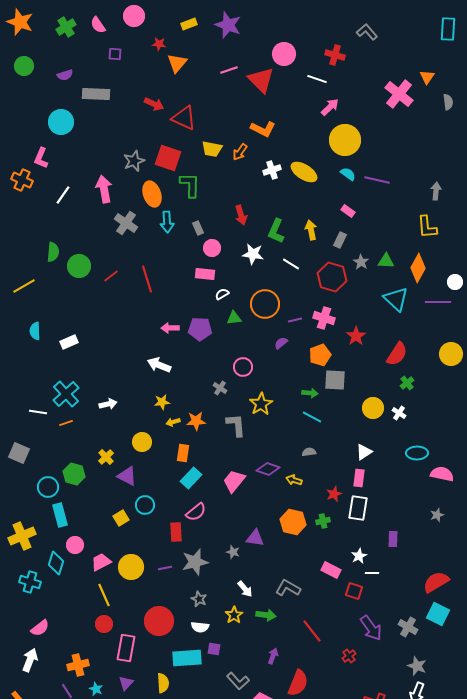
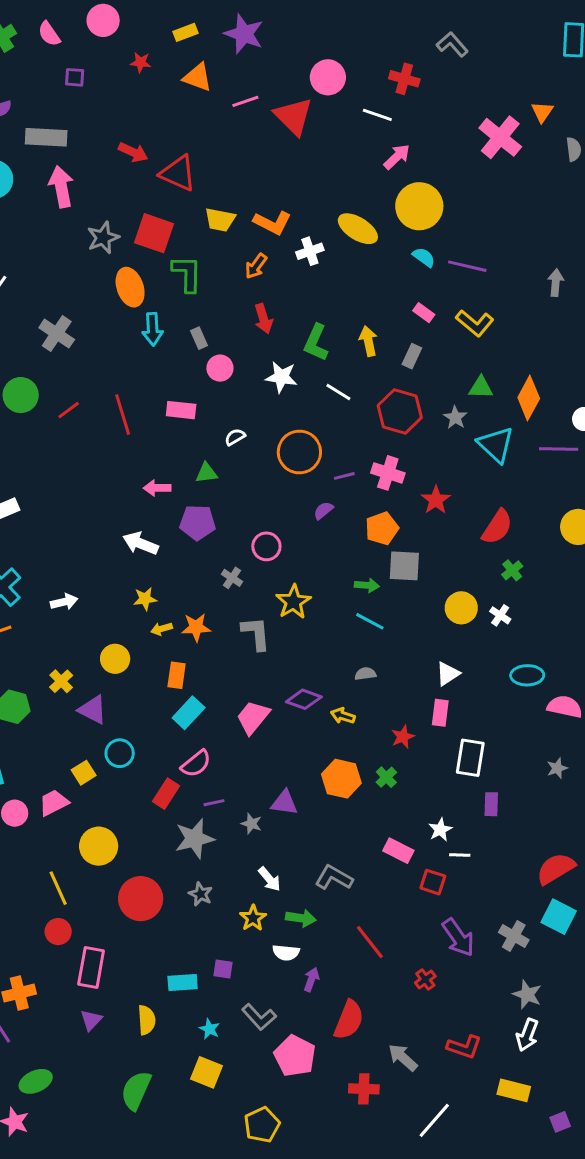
orange triangle: (177, 63) -> (198, 77), moved, turned -50
orange L-shape: (263, 129) -> (272, 223), moved
orange arrow: (240, 152) -> (256, 266), moved
yellow ellipse: (304, 172) -> (358, 229), moved
pink arrow: (104, 189) -> (61, 187), moved
gray cross: (126, 223) -> (57, 334), moved
yellow L-shape: (427, 227) -> (475, 323), moved, turned -45
gray star: (361, 262) -> (455, 418), moved
pink rectangle: (205, 274) -> (181, 410), moved
green triangle: (234, 318) -> (206, 473), moved
purple pentagon: (200, 329) -> (198, 522), moved
white rectangle: (358, 508) -> (470, 758), moved
green cross: (323, 521) -> (386, 777), turned -32
red rectangle: (176, 532) -> (166, 794), turned 36
pink trapezoid: (101, 562) -> (54, 803), moved
purple line: (165, 568) -> (214, 803), moved
red circle: (159, 621) -> (141, 899), moved
white semicircle: (200, 627) -> (286, 953), moved
cyan rectangle: (187, 658) -> (183, 982), size x0.7
cyan star: (96, 689) -> (209, 1029), moved

